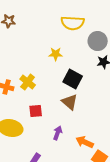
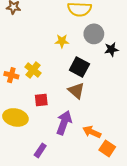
gray circle: (98, 41) -> (94, 34), moved
purple arrow: (58, 133) -> (64, 123), size x1.6

